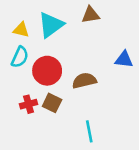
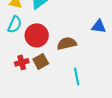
brown square: (52, 103) -> (41, 61), turned 35
cyan line: (89, 131) -> (77, 76), moved

